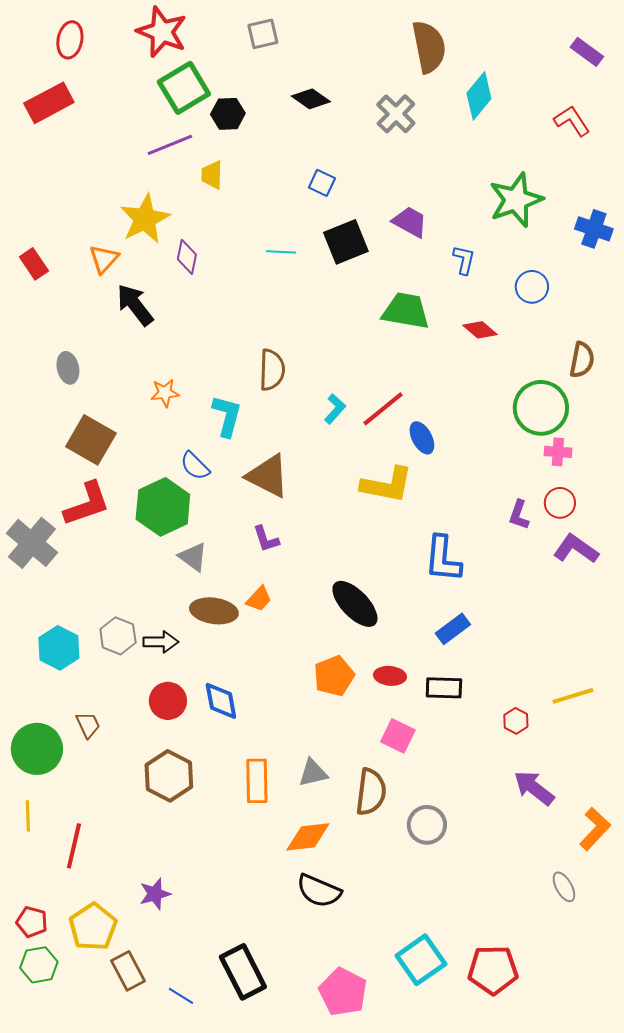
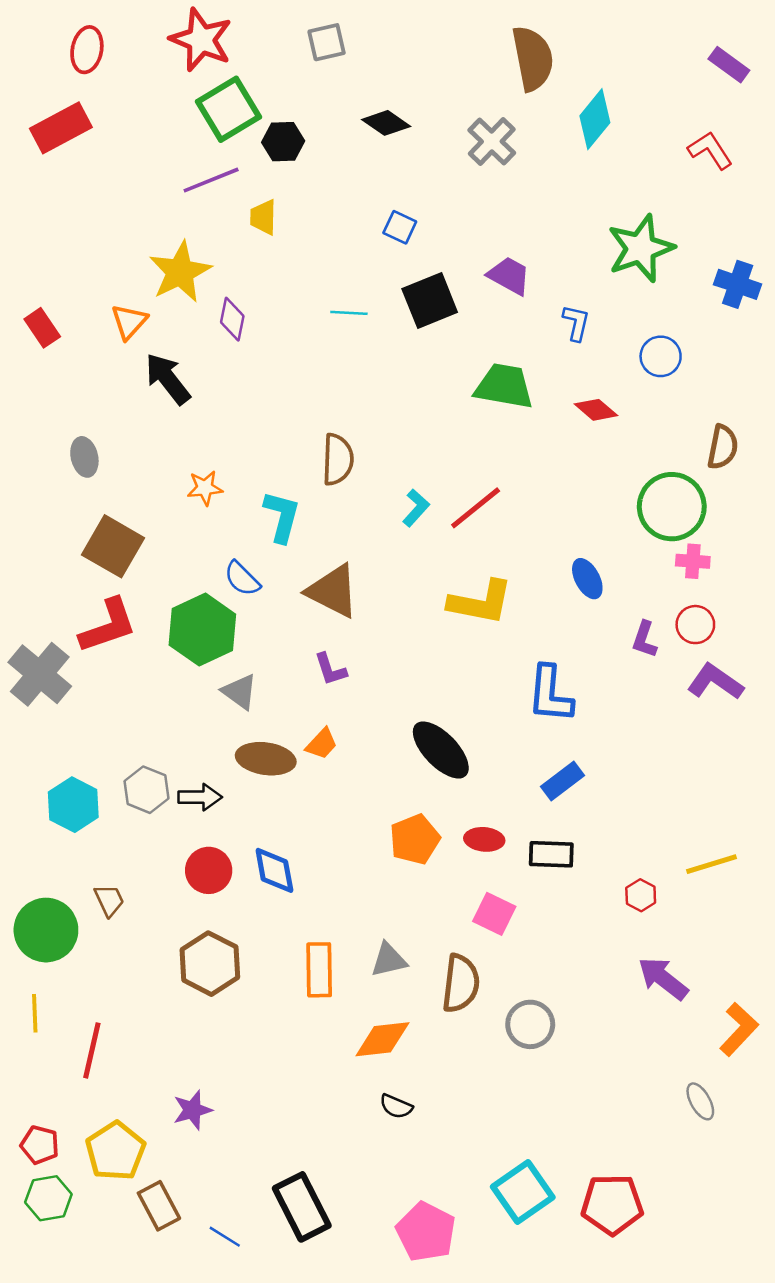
blue ellipse: (422, 438) -> (587, 579), moved
black semicircle: (319, 891) -> (396, 1106), size x0.6

